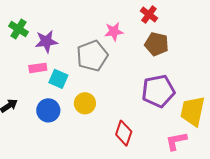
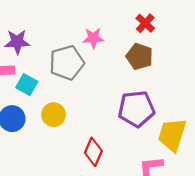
red cross: (149, 14) -> (145, 23), moved

